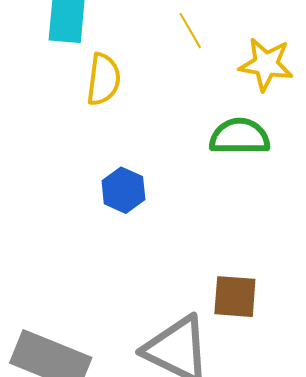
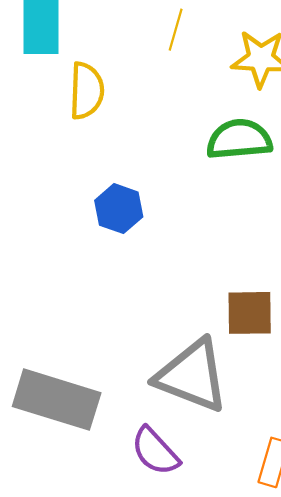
yellow line: (190, 31) -> (176, 30), turned 51

